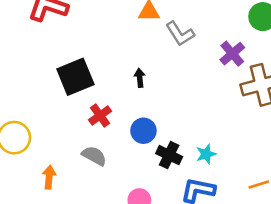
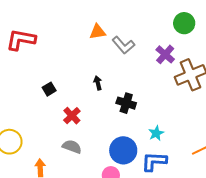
black square: (75, 77) -> (49, 89), size x0.5
blue circle: (143, 131) -> (123, 150), moved, size x1.4
black cross: (169, 155) -> (126, 103), moved

